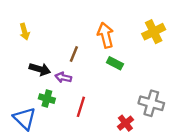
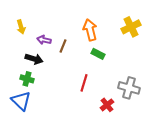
purple arrow: (63, 77) -> (44, 40), moved
green cross: (47, 99) -> (27, 79), moved
red line: (81, 107) -> (84, 83), moved

